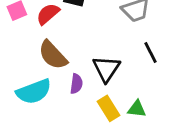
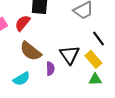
cyan semicircle: (34, 92) -> (21, 79), size x0.7
yellow rectangle: (109, 108) -> (93, 59), moved

